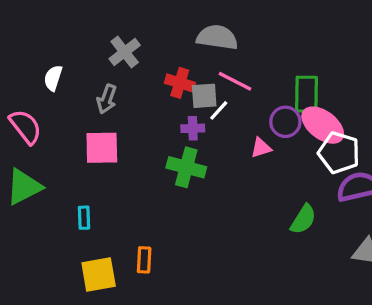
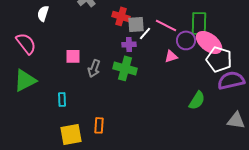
pink line: (235, 81) -> (166, 25), moved
gray arrow: (107, 99) -> (94, 68), moved
pink square: (102, 148) -> (73, 56), size x0.7

